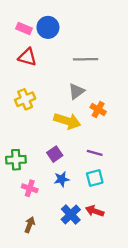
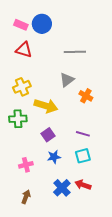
yellow arrow: (67, 121) -> (46, 106), moved
green cross: (16, 160) -> (18, 119), moved
pink cross: (30, 188) -> (26, 165), turned -32

